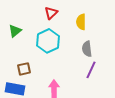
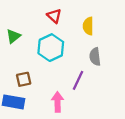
red triangle: (51, 13) -> (54, 16), turned -32
purple line: (91, 70) -> (78, 80), moved

